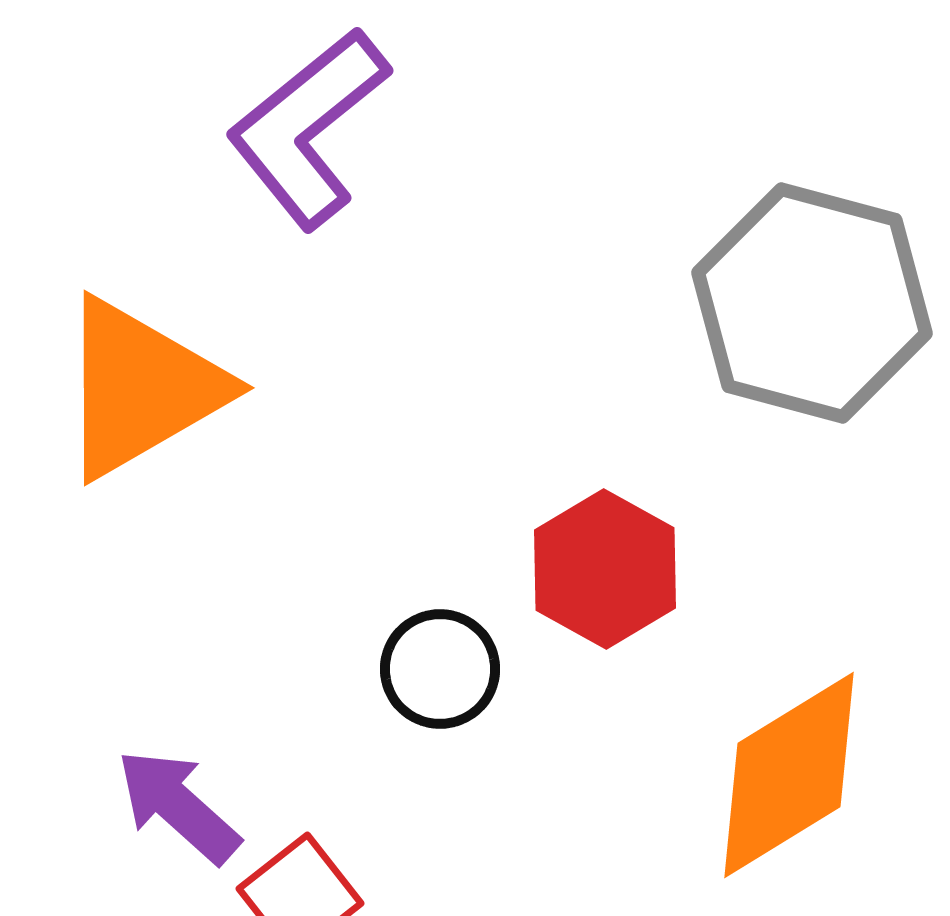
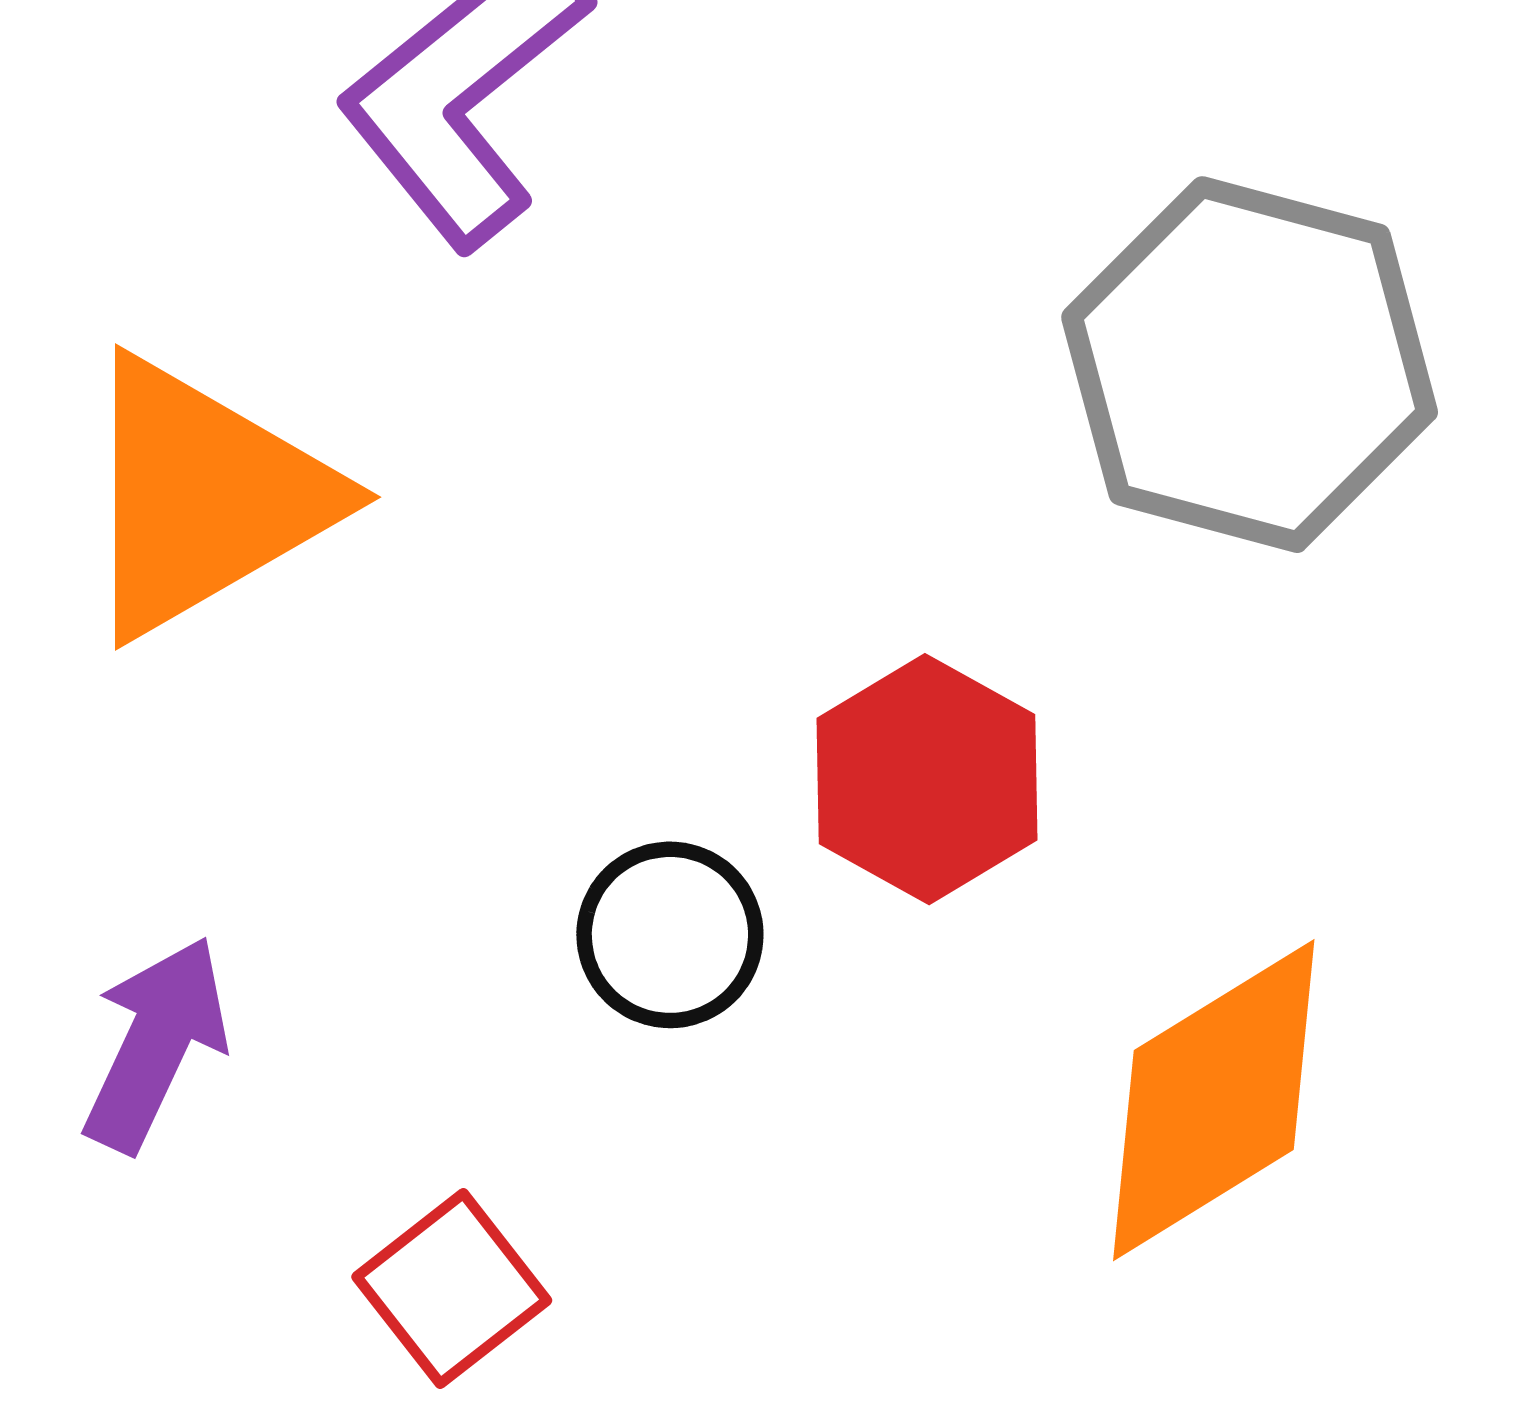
purple arrow: (178, 806) -> (156, 1044), moved, turned 73

